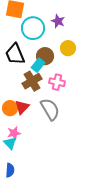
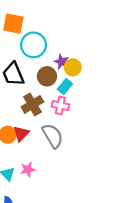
purple star: (58, 21) -> (62, 62), moved
cyan rectangle: (38, 65) -> (65, 86), moved
pink star: (14, 133) -> (28, 170), moved

